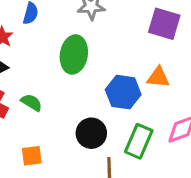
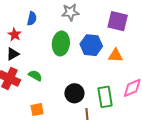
blue hexagon: (123, 92) -> (91, 45), moved
green rectangle: (139, 141) -> (105, 97), turned -30

